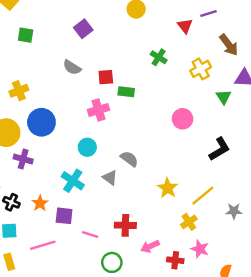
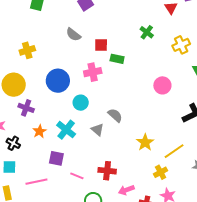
blue circle: (41, 122) -> (58, 81), moved
orange star: (40, 203) -> (40, 131), moved

